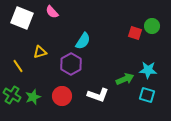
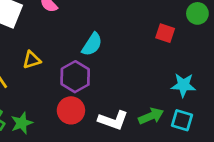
green circle: (152, 26) -> (197, 13), moved
green arrow: (125, 79) -> (151, 116), moved
red circle: (62, 96) -> (71, 110), moved

